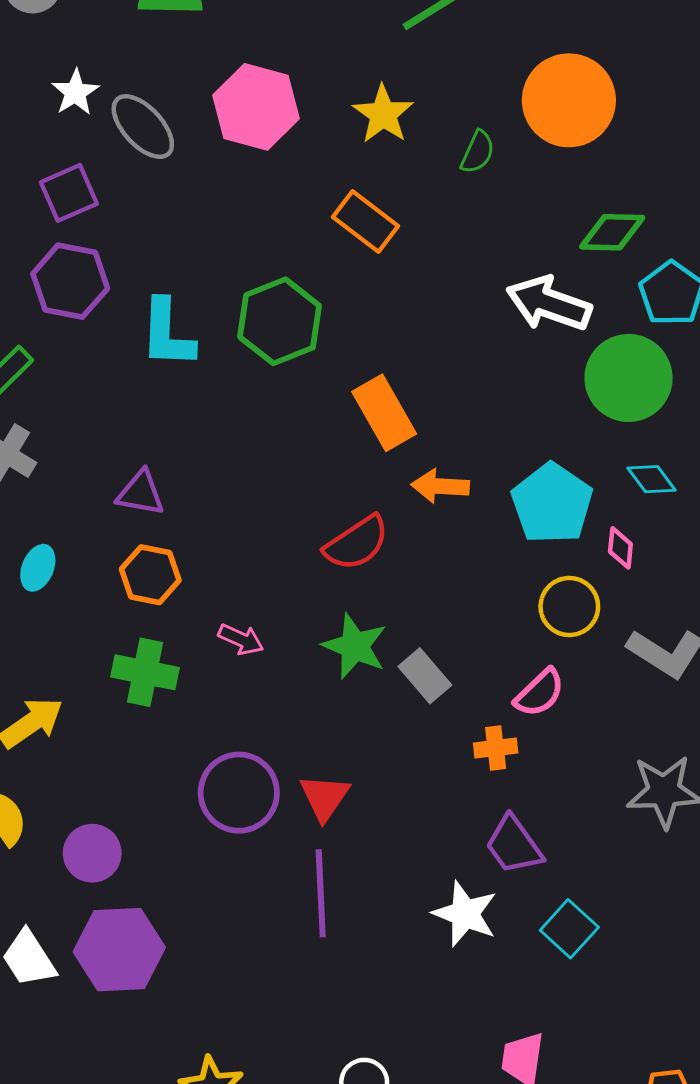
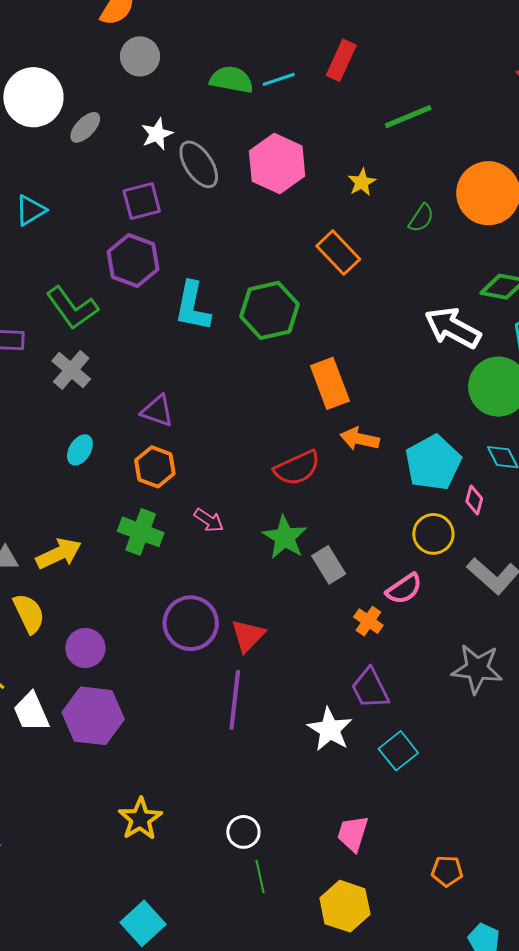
yellow star: (383, 114) -> (362, 182), size x0.7
orange cross: (496, 748) -> (368, 621), turned 32

